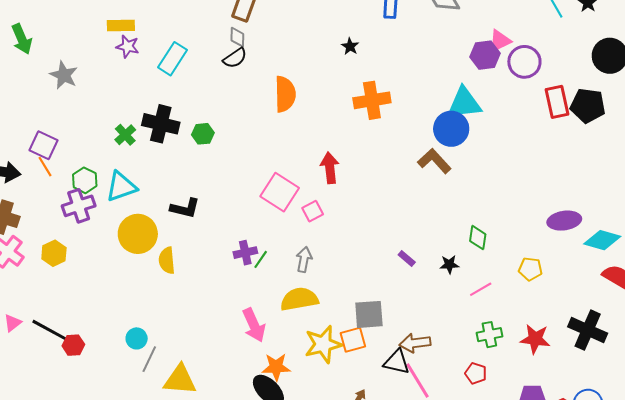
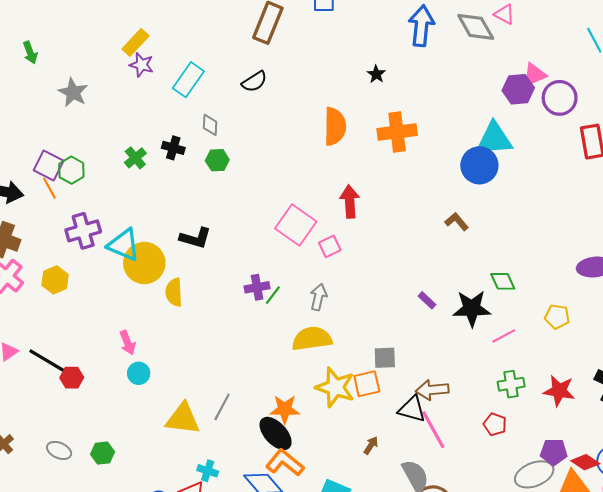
yellow rectangle: (121, 26) -> (135, 42), turned -48
gray diamond: (237, 37) -> (210, 125), moved
green arrow: (22, 39) -> (30, 53), size x0.7
orange semicircle: (285, 94) -> (335, 126), moved
black cross: (161, 124) -> (173, 148), size x0.6
brown L-shape: (434, 161) -> (457, 222), moved, size x0.7
green hexagon: (85, 180) -> (71, 170), moved
cyan triangle: (121, 187) -> (124, 245), moved, turned 40
green diamond: (478, 238) -> (503, 281), turned -35
black star: (449, 264) -> (472, 308), size x1.8
gray square: (369, 314) -> (385, 358), size x0.7
pink arrow: (254, 325) -> (127, 343), moved, size x0.7
yellow star: (323, 344) -> (335, 387), turned 30
gray line: (149, 359) -> (222, 407), moved

